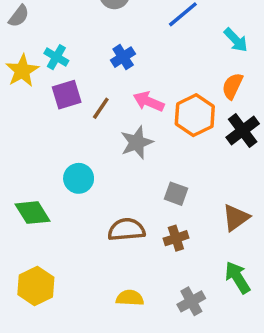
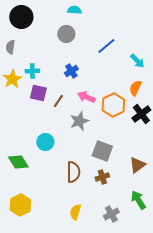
gray semicircle: (19, 16) -> (10, 47), turned 152
cyan cross: (56, 57) -> (32, 71), turned -32
purple square: (67, 95) -> (38, 93), turned 30
gray square: (176, 194) -> (102, 151), size x1.5
brown semicircle: (126, 230) -> (73, 172), turned 95
yellow semicircle: (130, 298) -> (75, 212), turned -77

